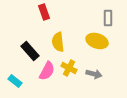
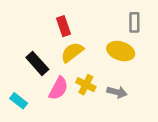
red rectangle: (44, 12) -> (63, 26), moved
yellow semicircle: (58, 42) -> (72, 52), turned 60

